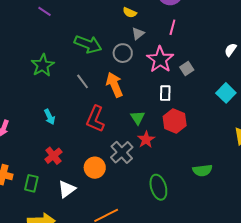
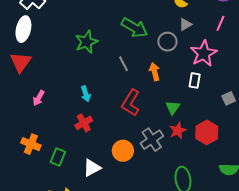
gray square: (187, 69) -> (229, 98), moved
orange arrow: (114, 85) -> (155, 72), size x0.7
white rectangle: (165, 93) -> (195, 80), moved
red hexagon: (175, 121) -> (207, 132), moved
red cross: (53, 156) -> (84, 123), moved

